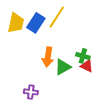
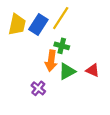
green cross: (83, 56) -> (62, 46), moved
purple cross: (31, 92) -> (38, 88), moved, turned 32

